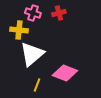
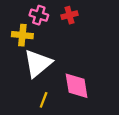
pink diamond: (65, 73) -> (77, 86), turned 60

